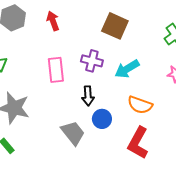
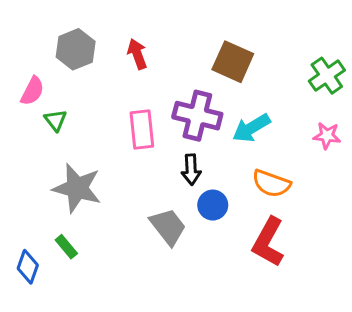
purple cross: (92, 61) -> (197, 116), size x1.4

